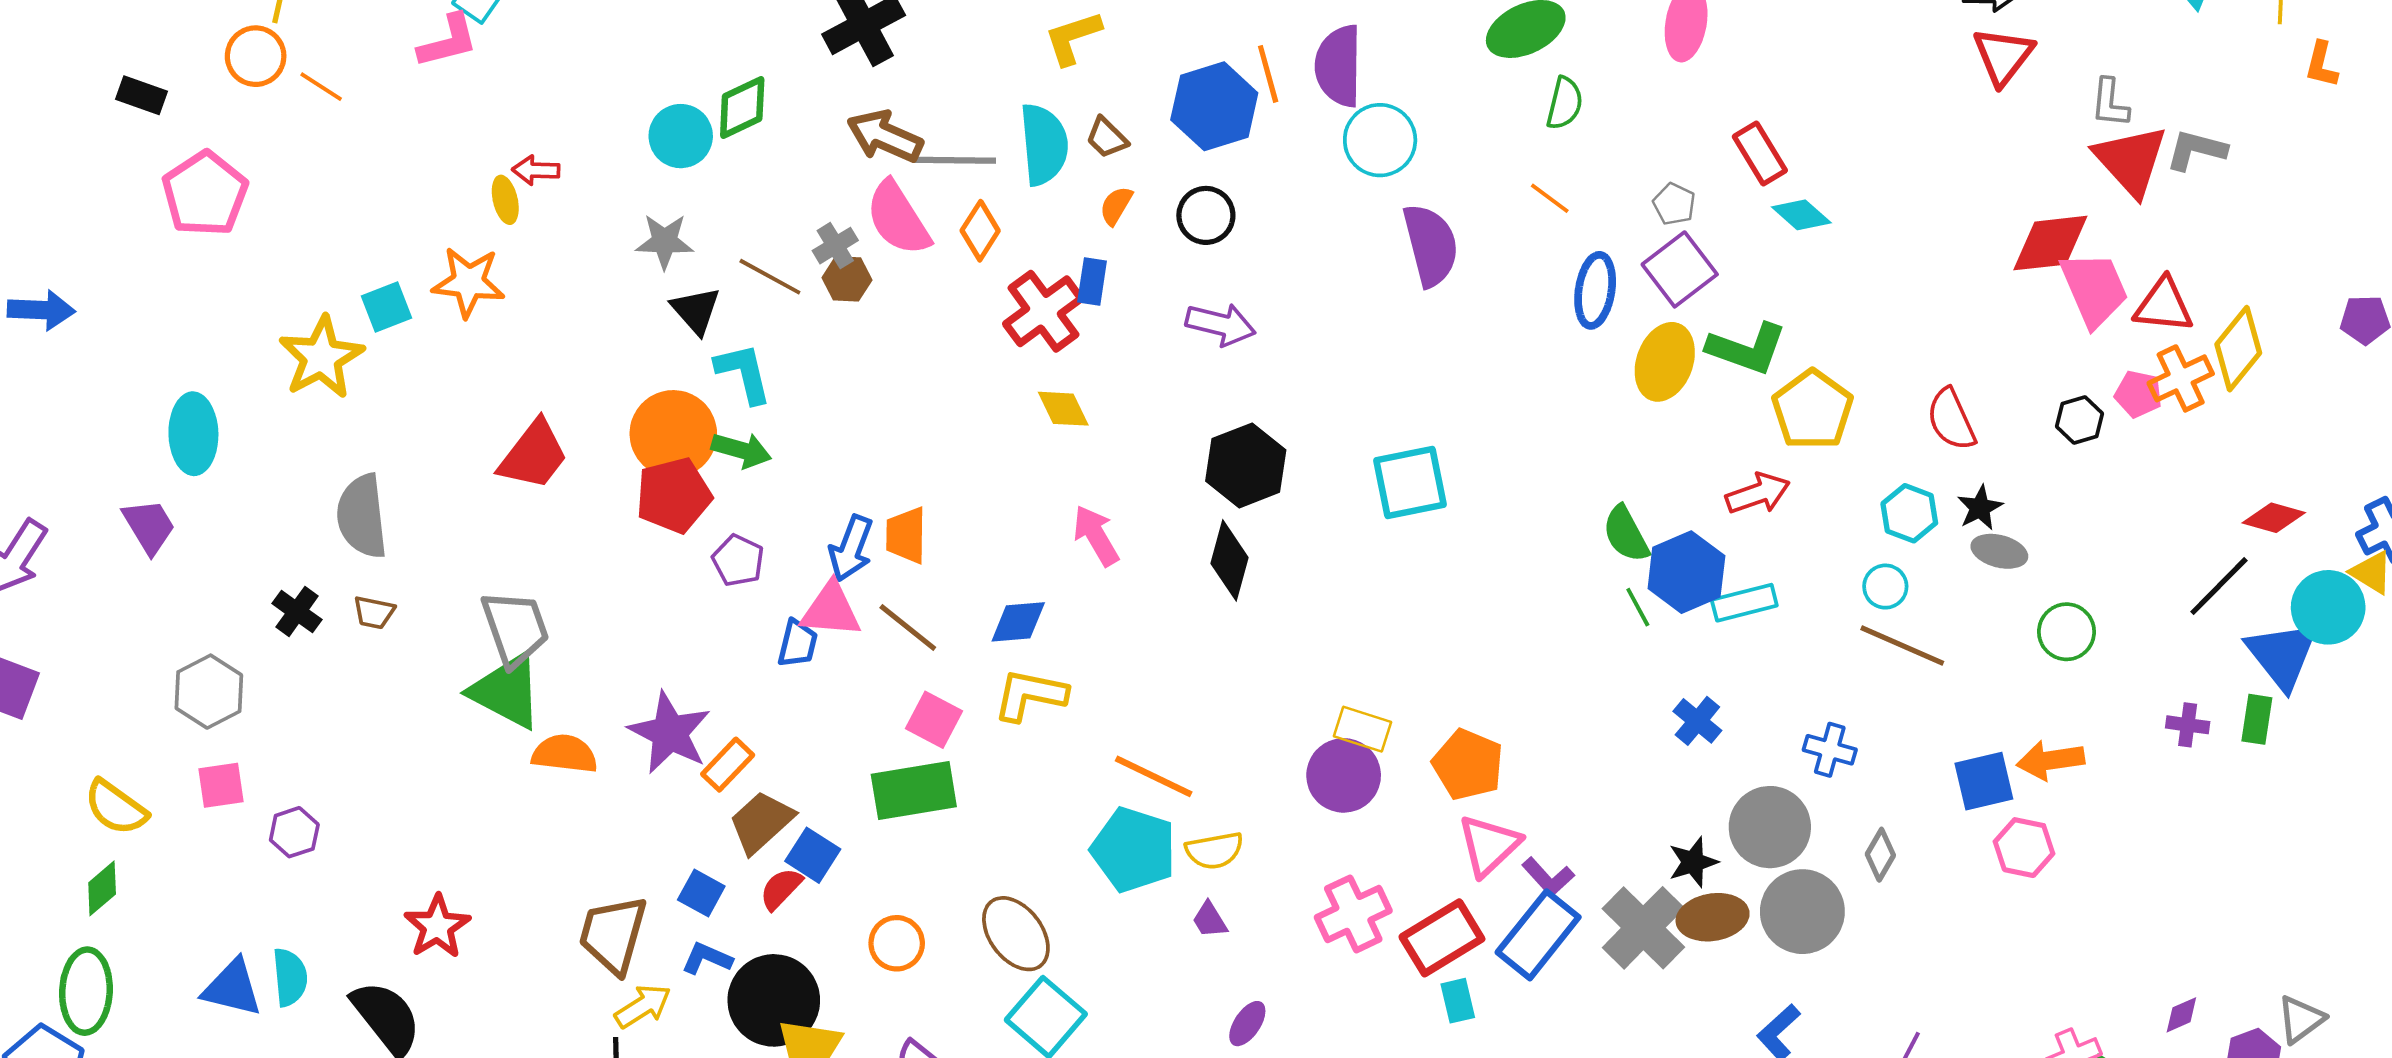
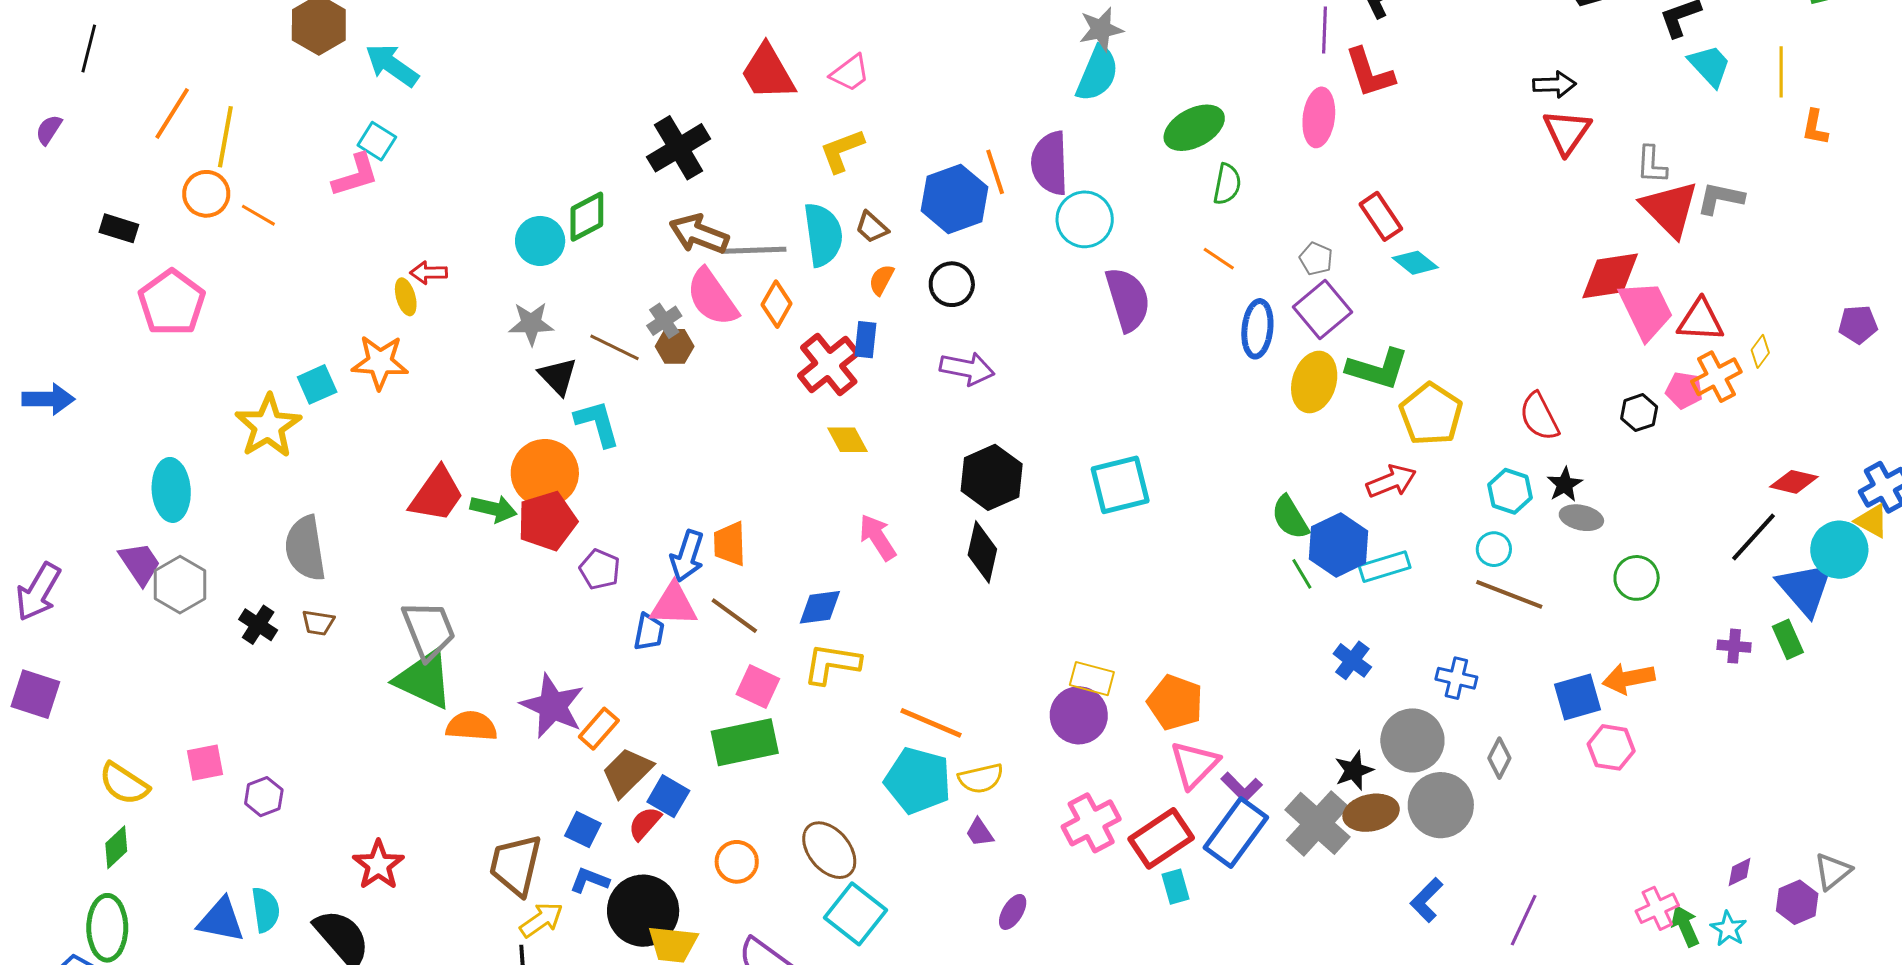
yellow diamond: (2238, 349) -> (1760, 351), size x0.5
green arrow: (741, 450) -> (494, 509), moved
gray hexagon: (209, 692) -> (180, 585), moved
green rectangle: (2257, 719) -> (1788, 639), turned -30

